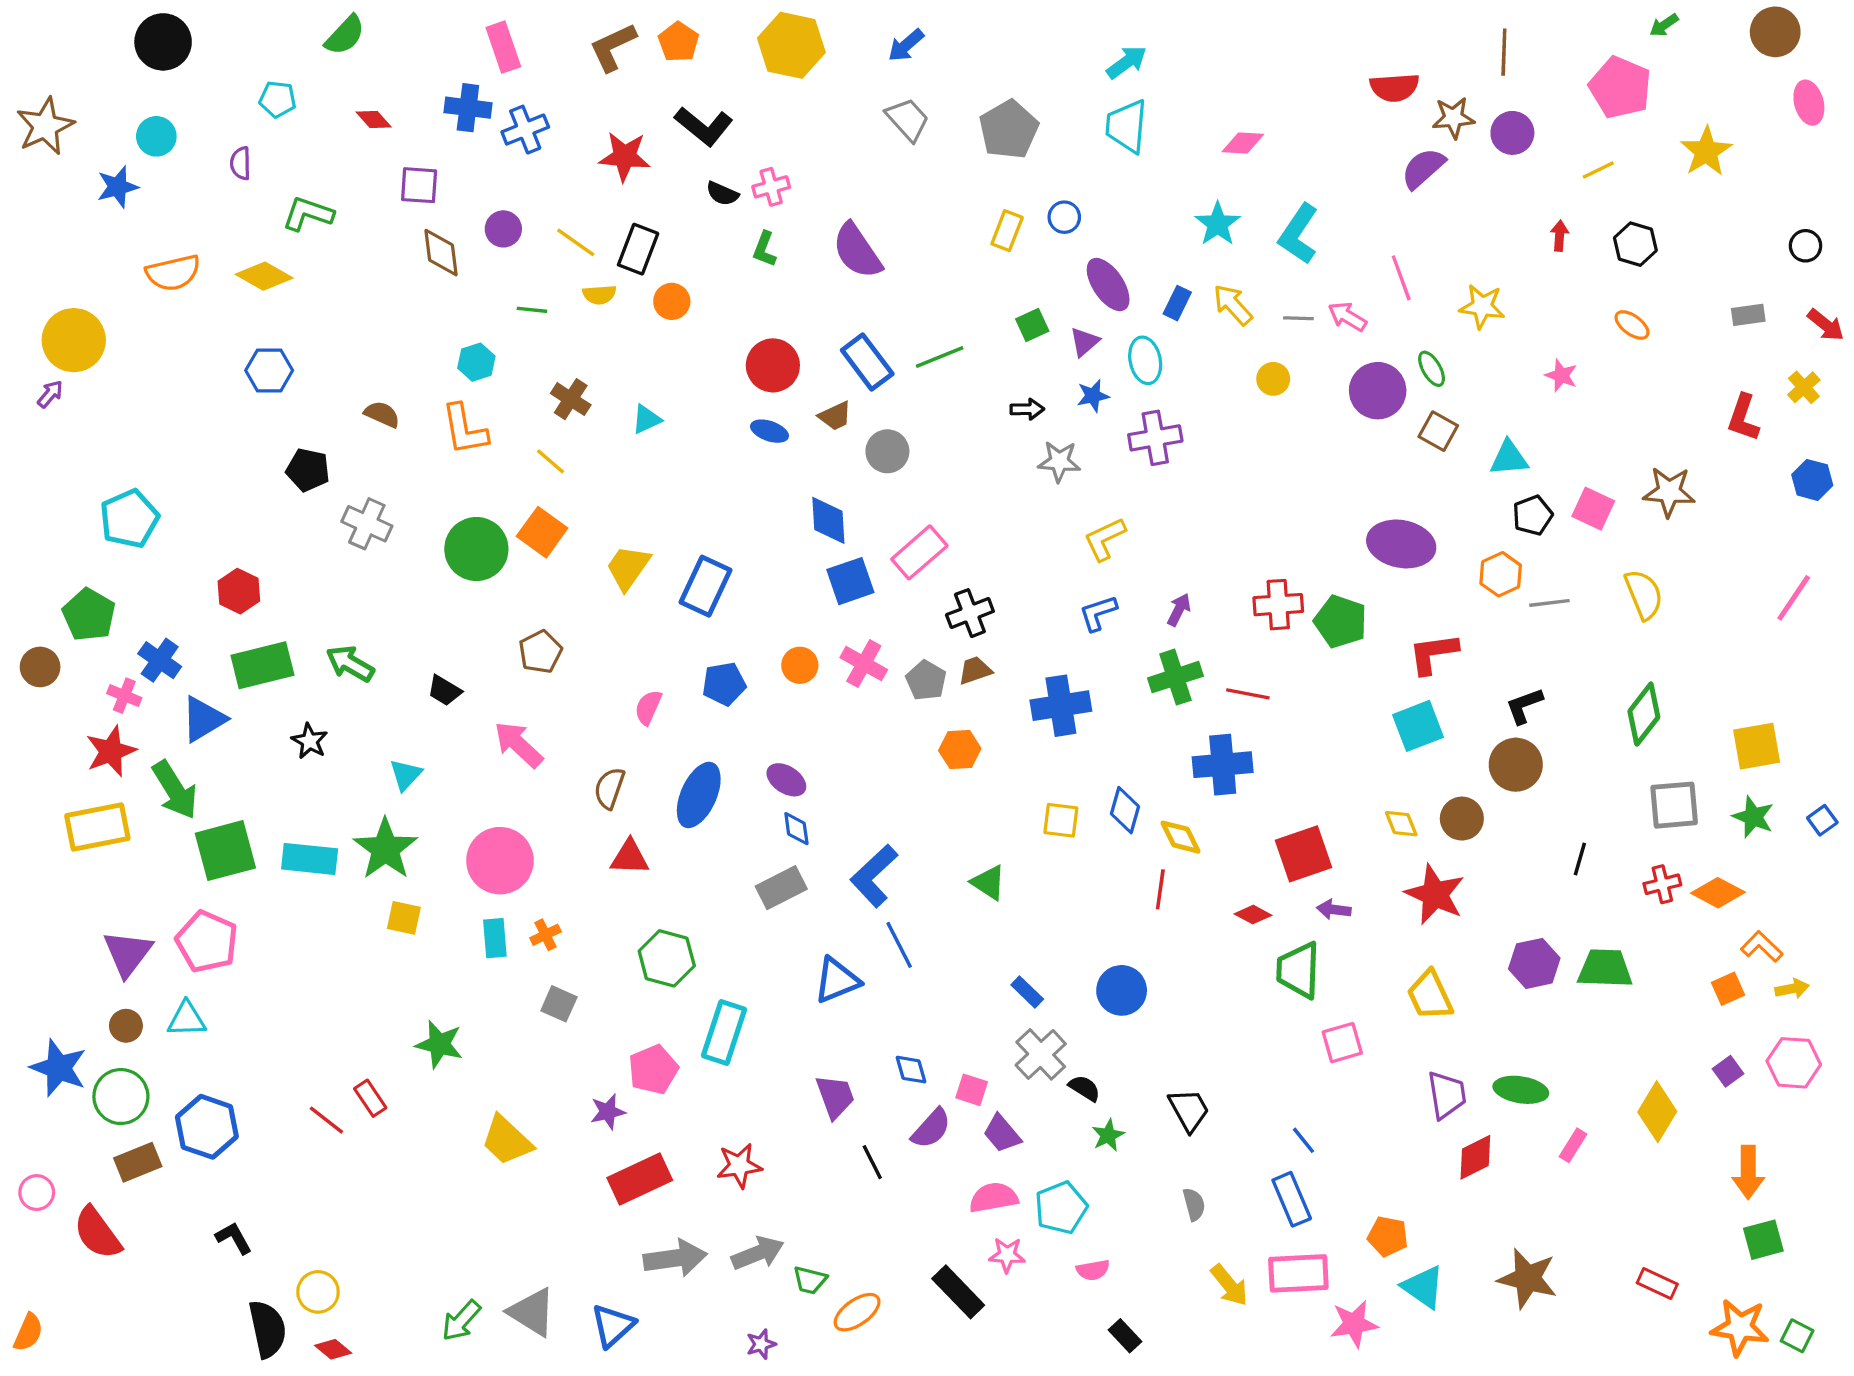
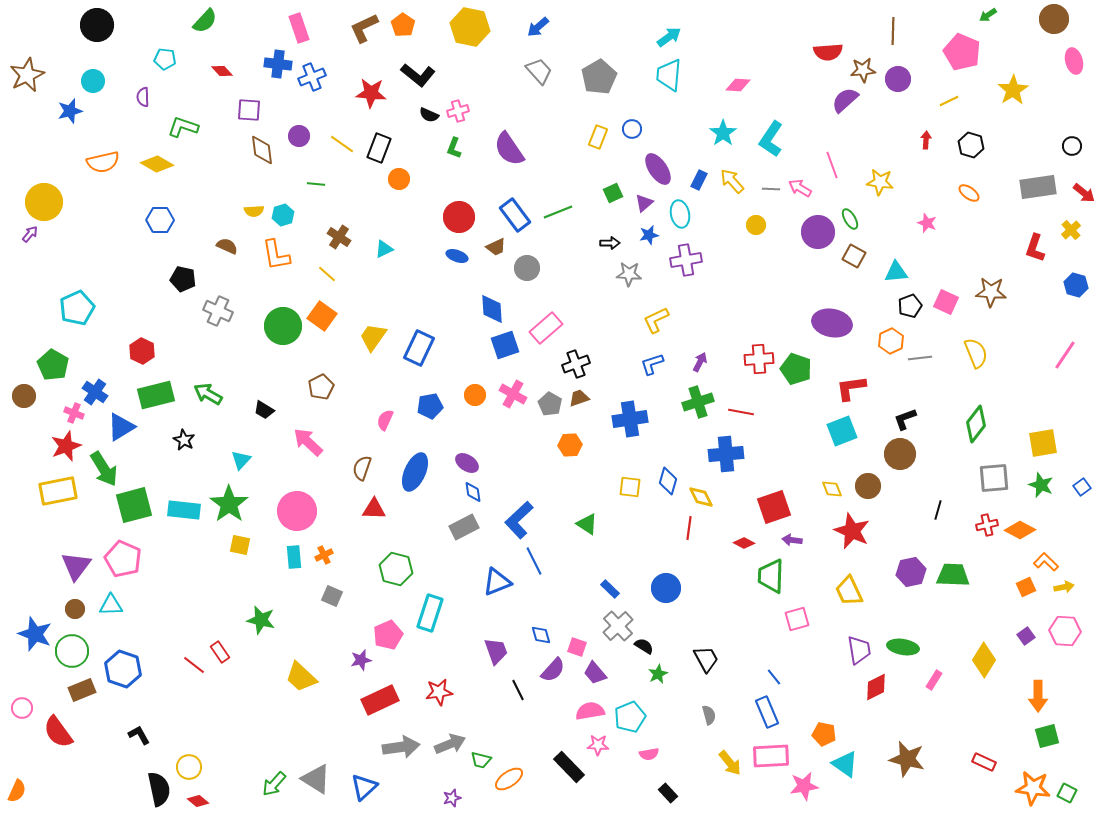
yellow semicircle: (599, 295) -> (254, 211), moved
gray rectangle: (1748, 315) -> (1038, 187), size x1.8

